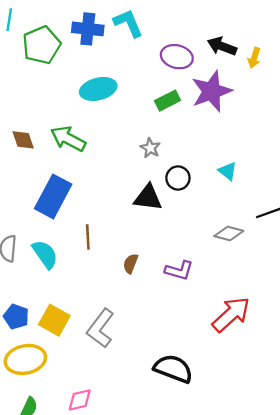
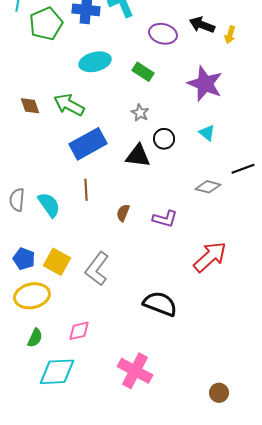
purple star: (211, 91) -> (205, 84), moved, turned -30
green rectangle: (168, 101) -> (143, 72), moved, turned 60
blue rectangle: (53, 196) -> (88, 144), moved, turned 33

